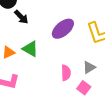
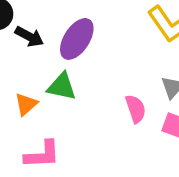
purple ellipse: (63, 29) -> (77, 39), moved

